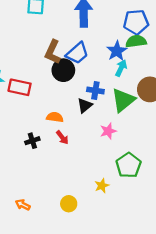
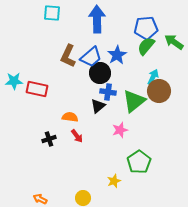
green semicircle: (136, 41) -> (146, 46), turned -42
blue star: (117, 51) -> (117, 55), moved
cyan arrow: (121, 68) -> (153, 77), moved
black circle: (63, 70) -> (100, 73), moved

